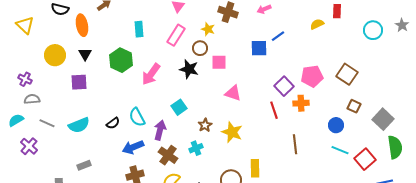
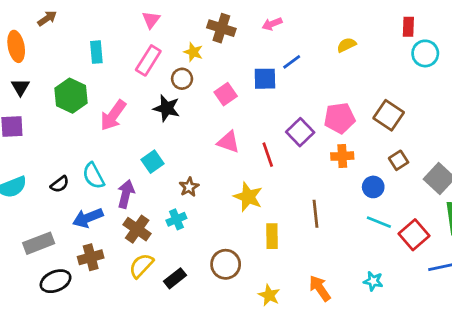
red rectangle: (337, 11) -> (408, 27), moved
pink square: (219, 62) -> (226, 94), moved, turned -35
orange cross: (301, 103) -> (342, 156), moved
brown square: (354, 106) -> (399, 160), turned 32
red line: (274, 110) -> (268, 155), moved
yellow star: (232, 132) -> (248, 197), moved
gray rectangle: (84, 165) -> (39, 243), moved, size x1.5
yellow rectangle: (255, 168) -> (272, 236), moved

